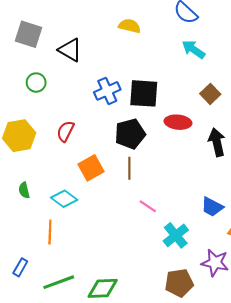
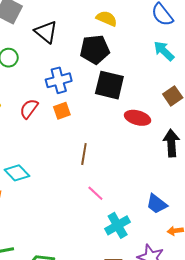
blue cross: (107, 91) -> (59, 80), moved
black pentagon: (130, 134) -> (95, 50), moved
orange square: (91, 168) -> (62, 111), moved, size x0.7

